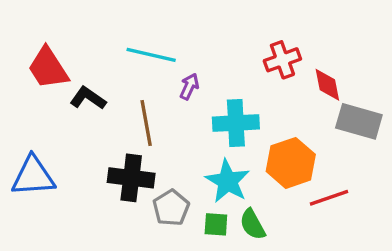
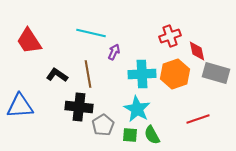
black L-shape: (88, 98) -> (57, 75), moved
orange hexagon: (291, 163) -> (175, 74), moved

